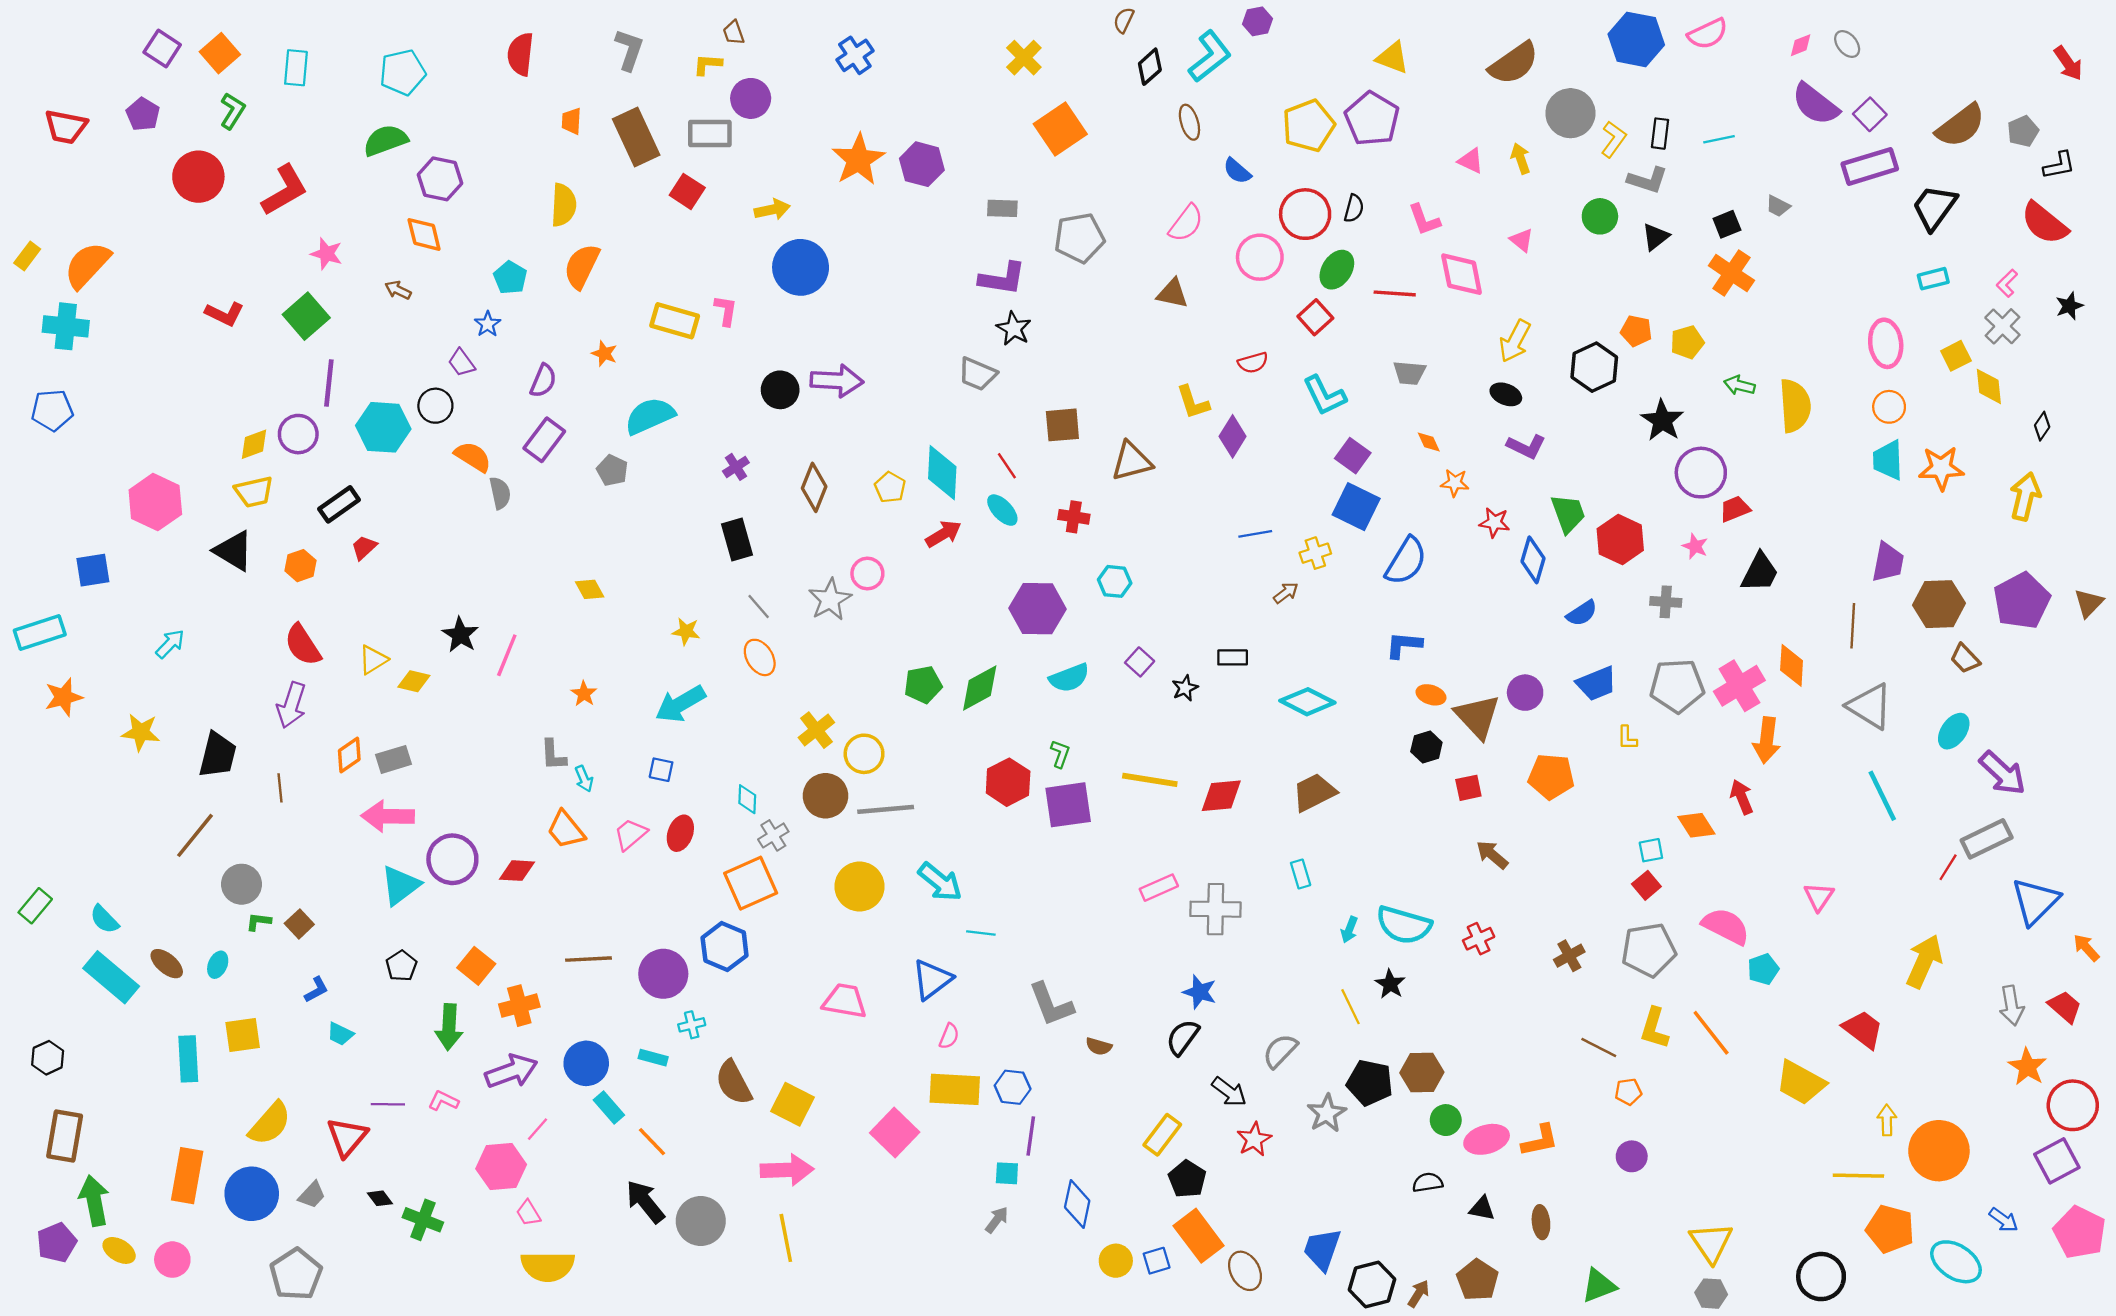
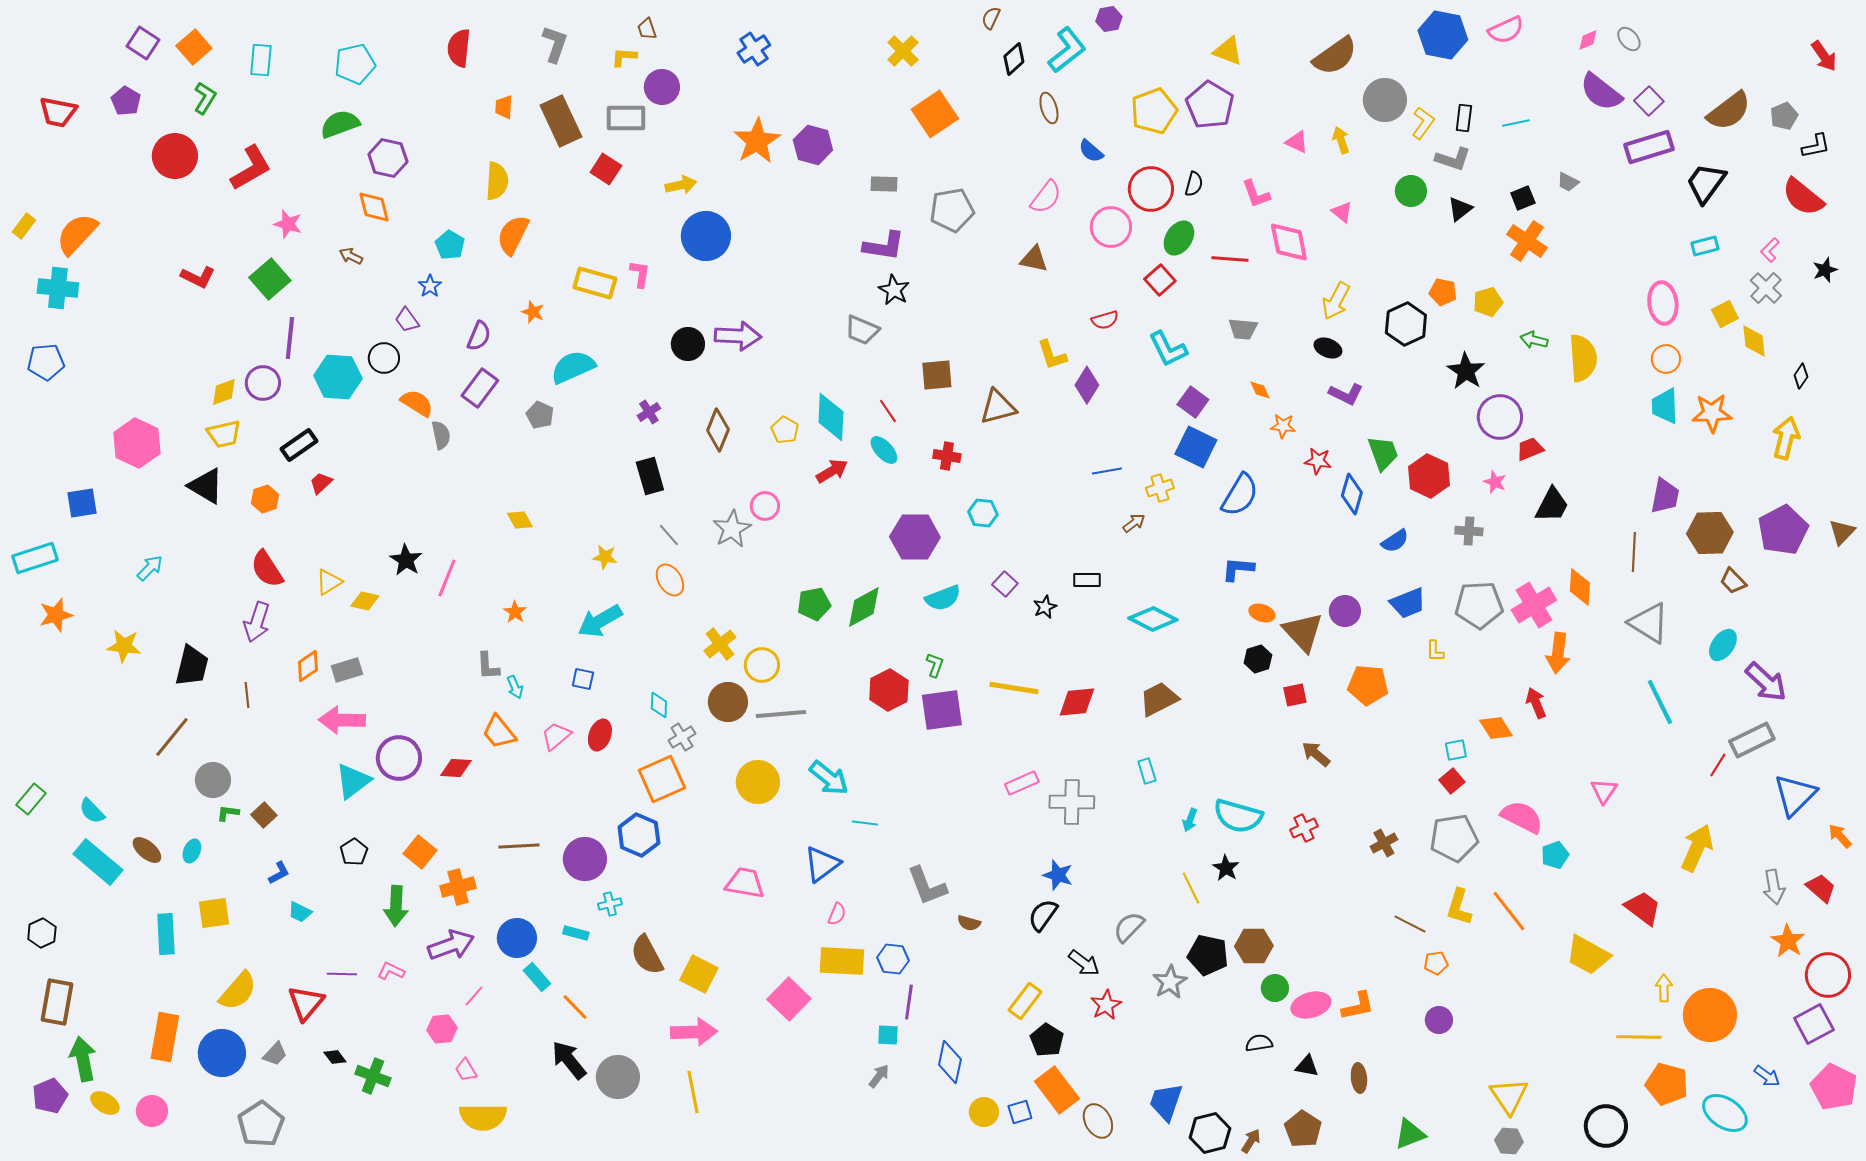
pink hexagon: (501, 1167) -> (442, 1029), size x0.7

